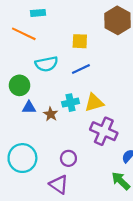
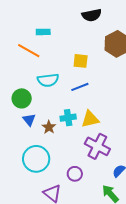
blue triangle: (29, 107) -> (29, 120), turned 48
cyan circle: (22, 158) -> (36, 159), moved
purple circle: (68, 158) -> (75, 174), moved

